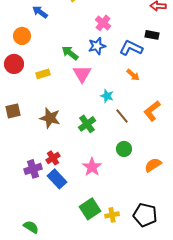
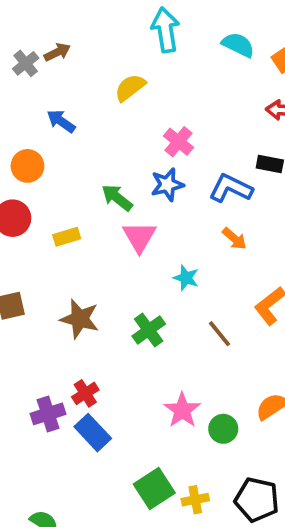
brown line: (122, 116) -> (220, 334), moved
green circle: (124, 149) -> (223, 429), moved
pink star: (92, 167) -> (182, 410), moved

